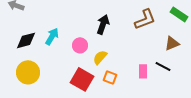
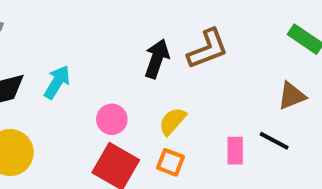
brown L-shape: (145, 19) -> (208, 49), moved
pink circle: (80, 45) -> (112, 119), moved
yellow semicircle: (100, 57) -> (172, 121), moved

